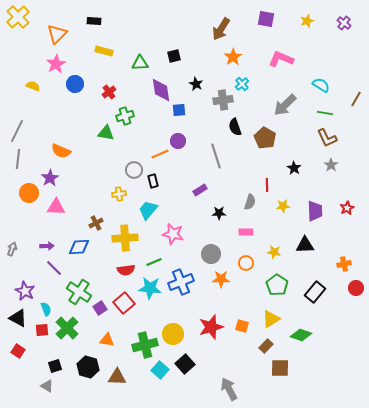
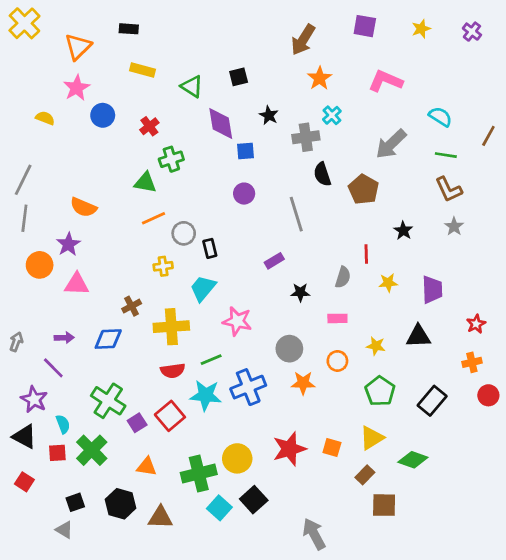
green triangle: (140, 63) -> (192, 86), turned 36
orange line: (160, 154) -> (153, 218), moved
red star: (347, 208) -> (476, 324), moved
purple line: (54, 268) -> (53, 368), moved

